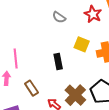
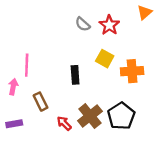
red star: (93, 14) -> (109, 25), moved

